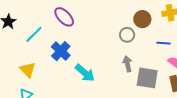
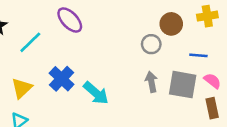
blue cross: (61, 51) -> (62, 79), moved
yellow triangle: (28, 70) -> (22, 88), turned 30
gray square: (147, 78) -> (183, 85), moved

